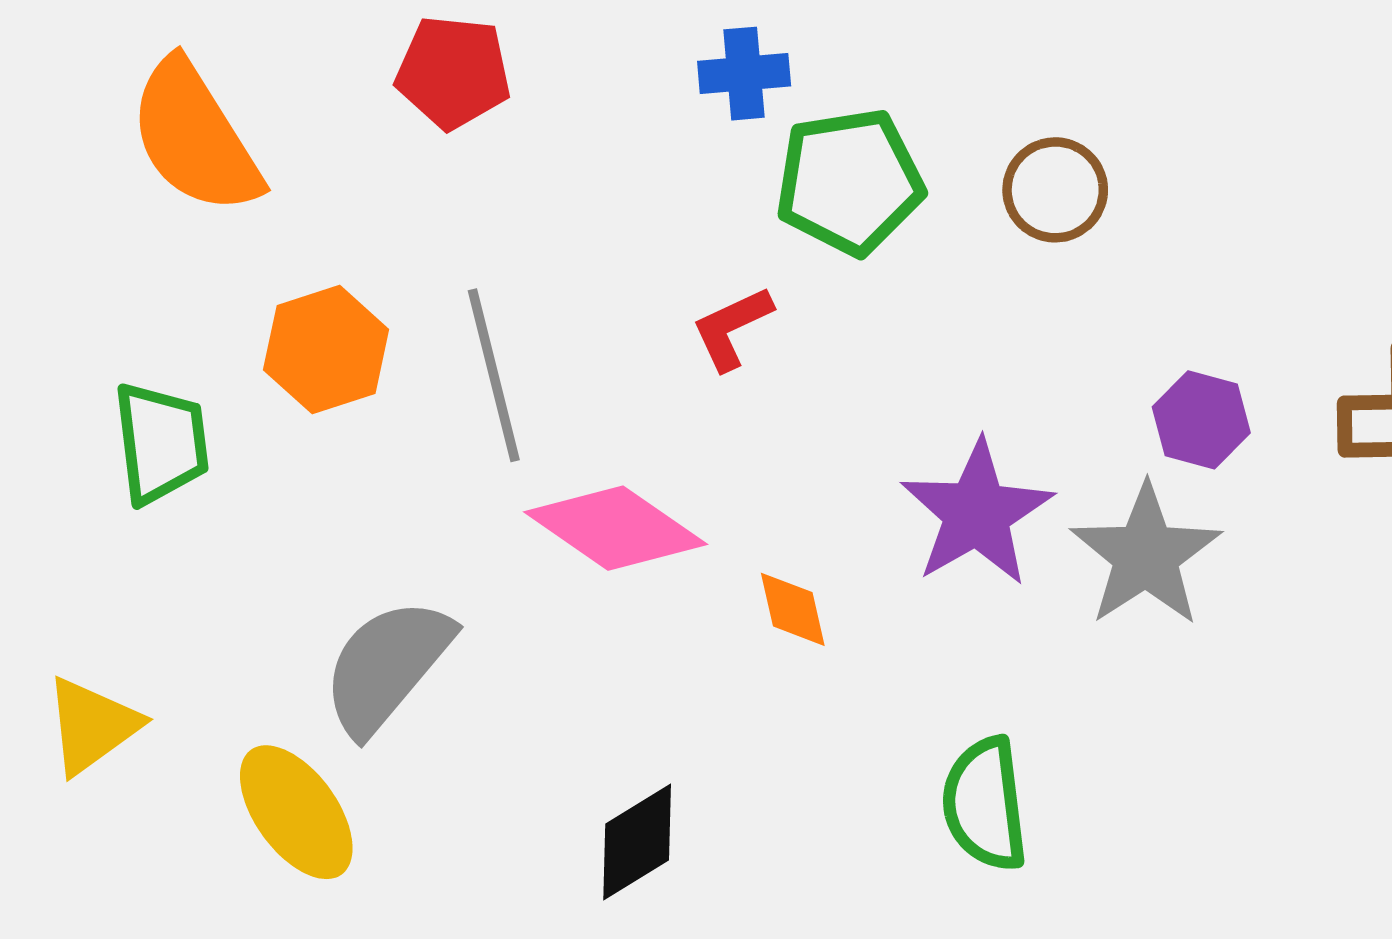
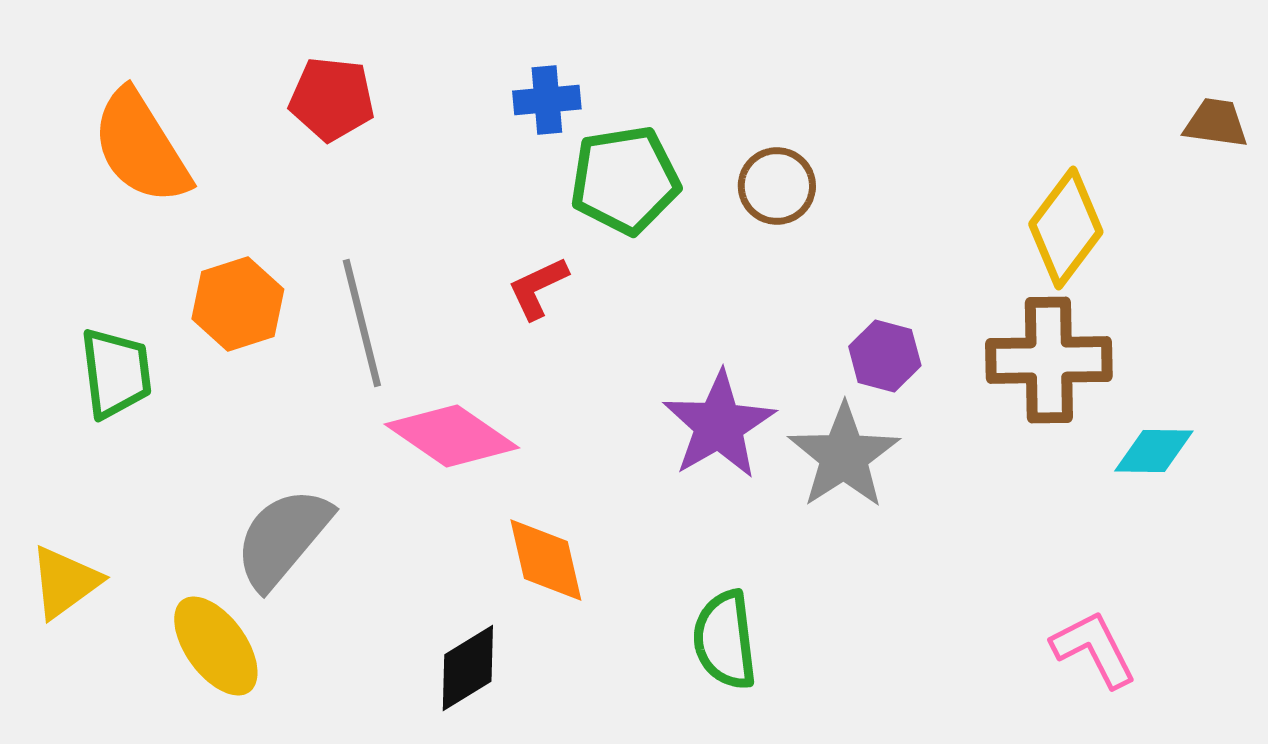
orange diamond: (793, 609) -> (546, 560), moved, size x1.5

